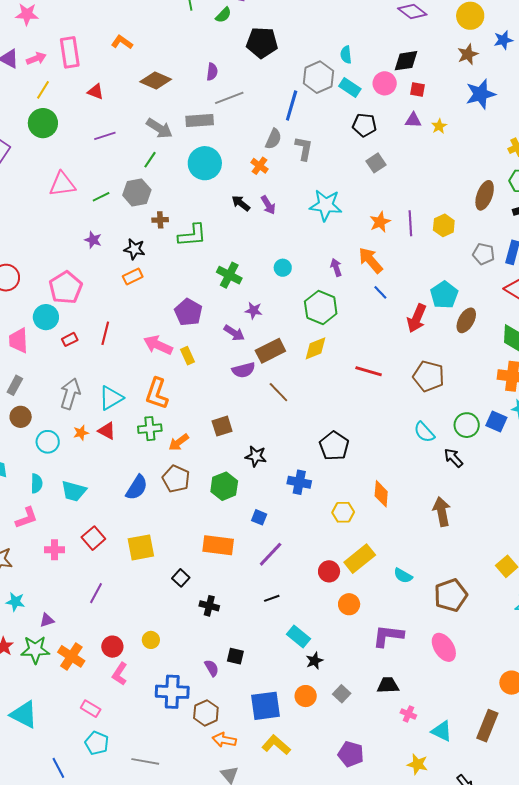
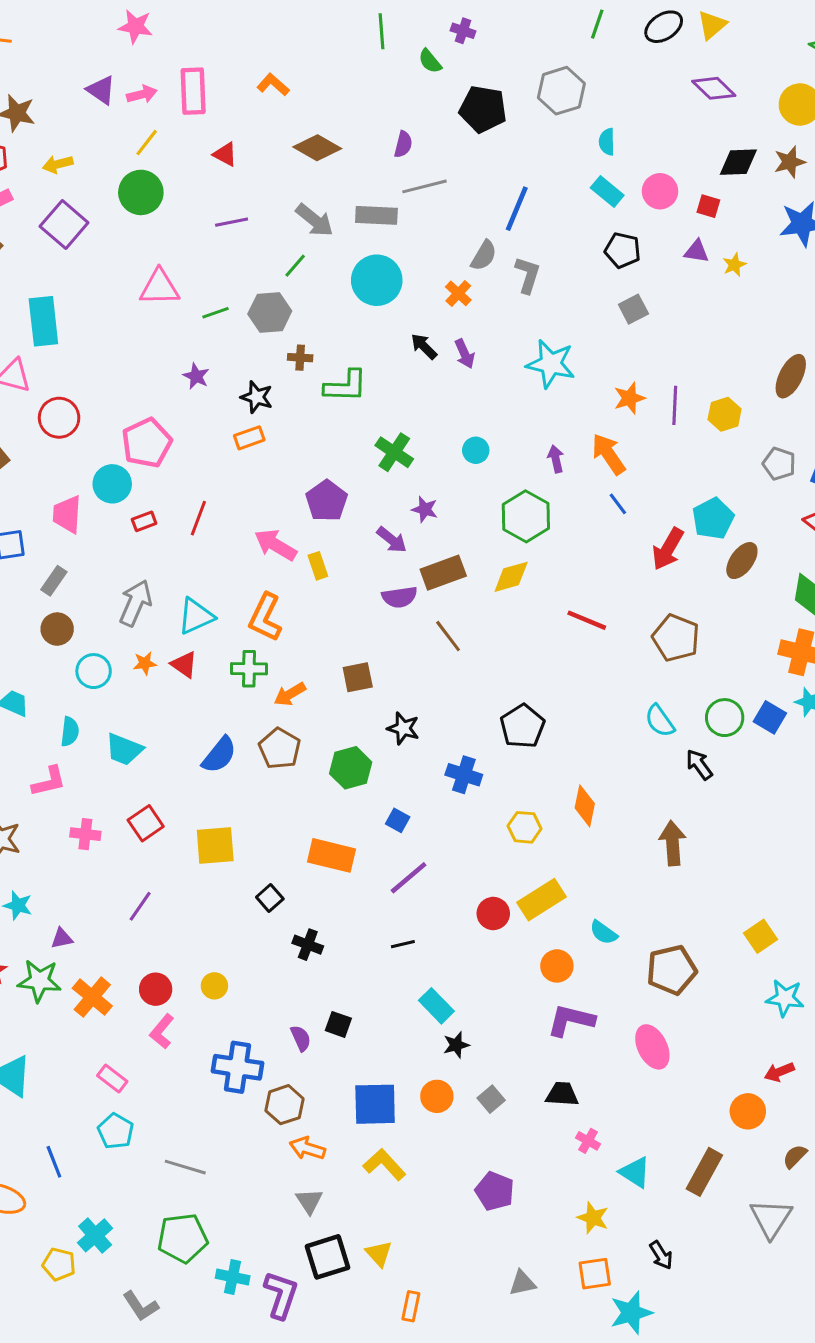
green semicircle: (223, 15) -> (430, 61), turned 90
black diamond: (406, 61) -> (738, 162), moved
gray hexagon: (318, 77) -> (561, 91), moved
orange circle: (349, 604) -> (557, 966), moved

